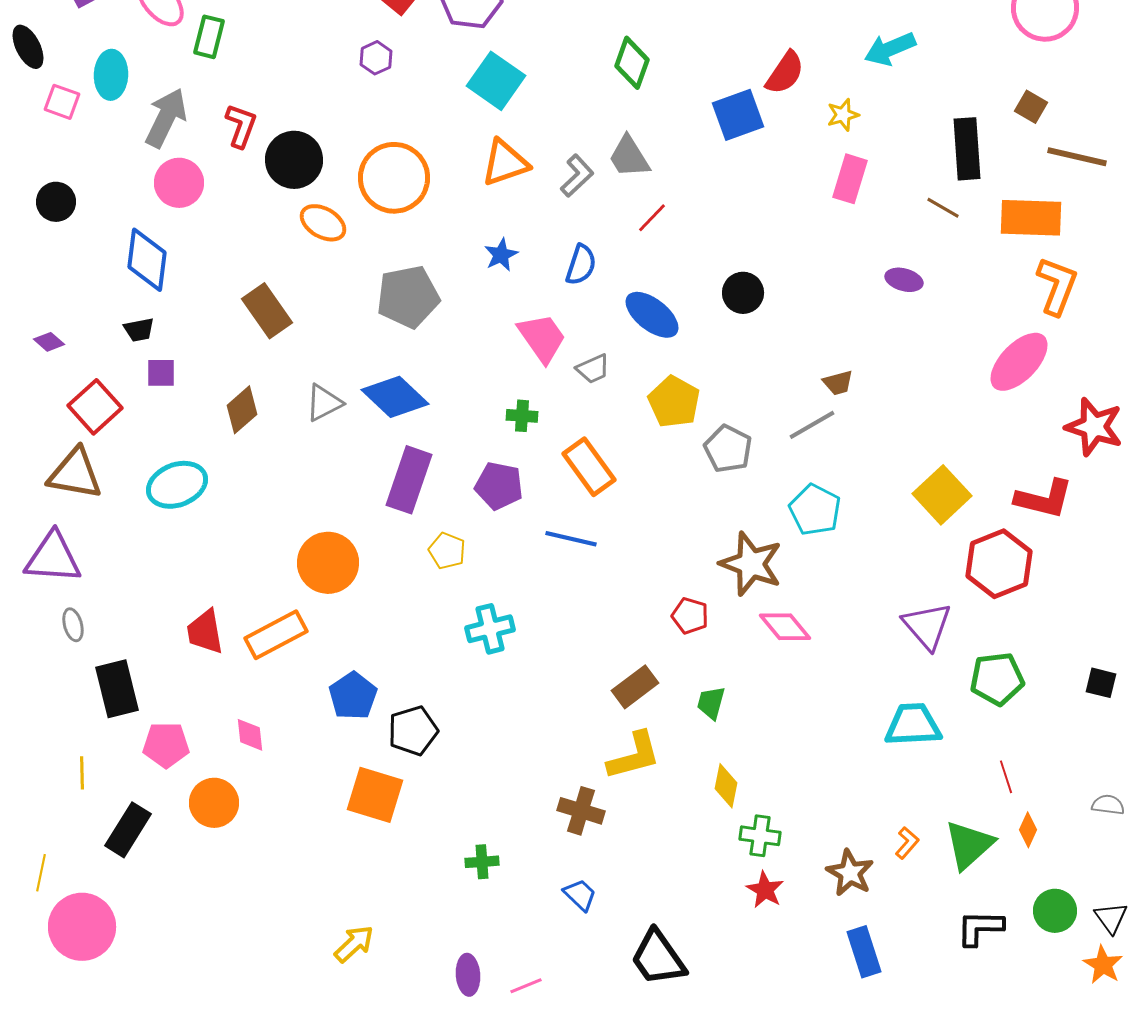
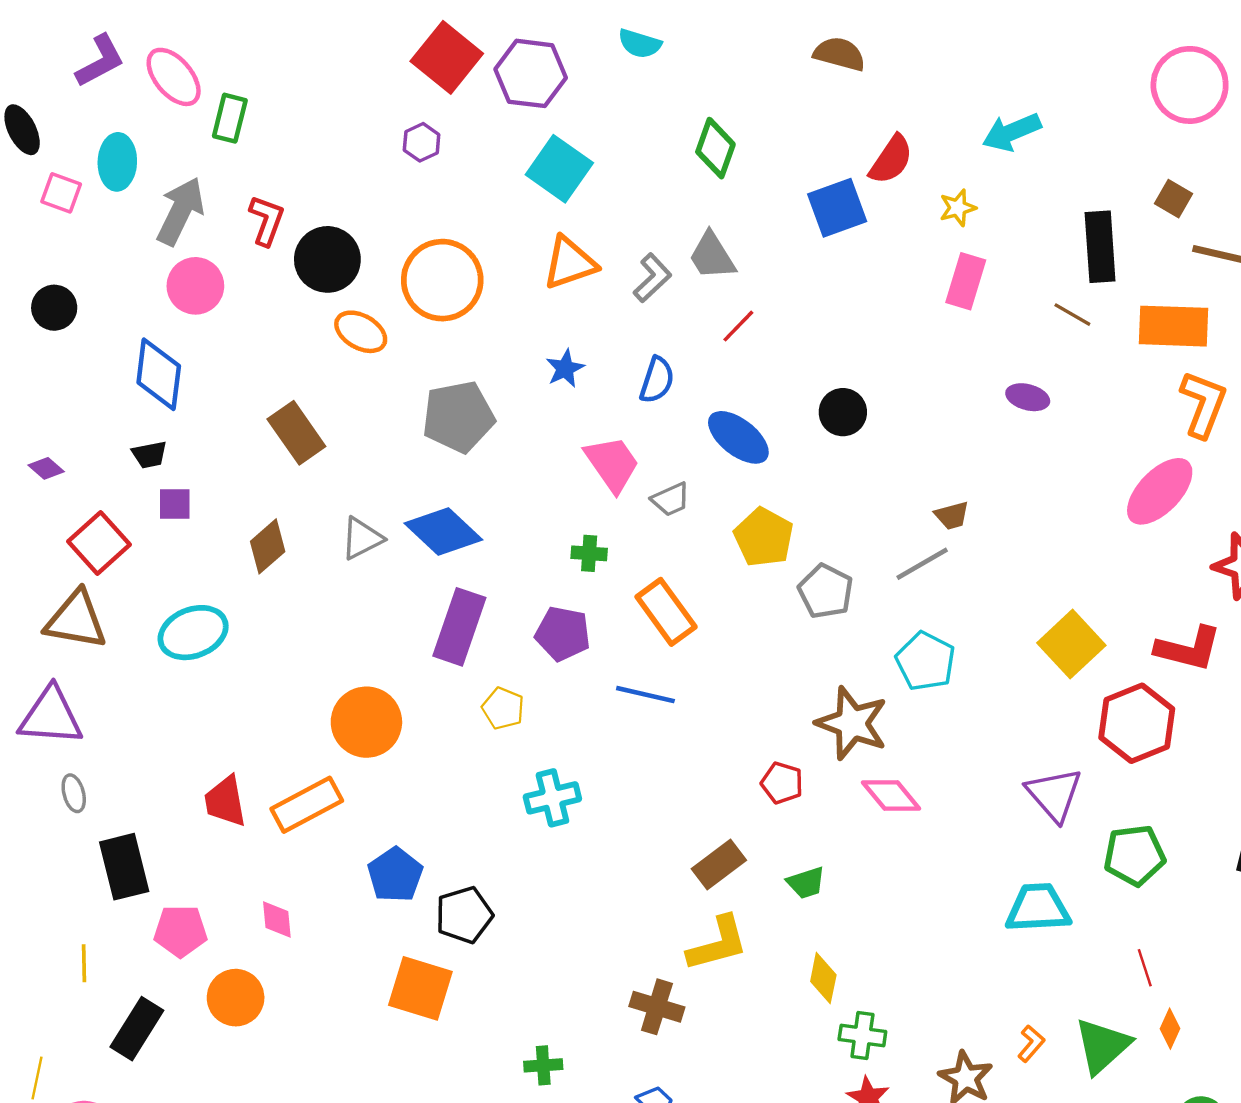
green trapezoid: (711, 703) -> (806, 883), turned -123

